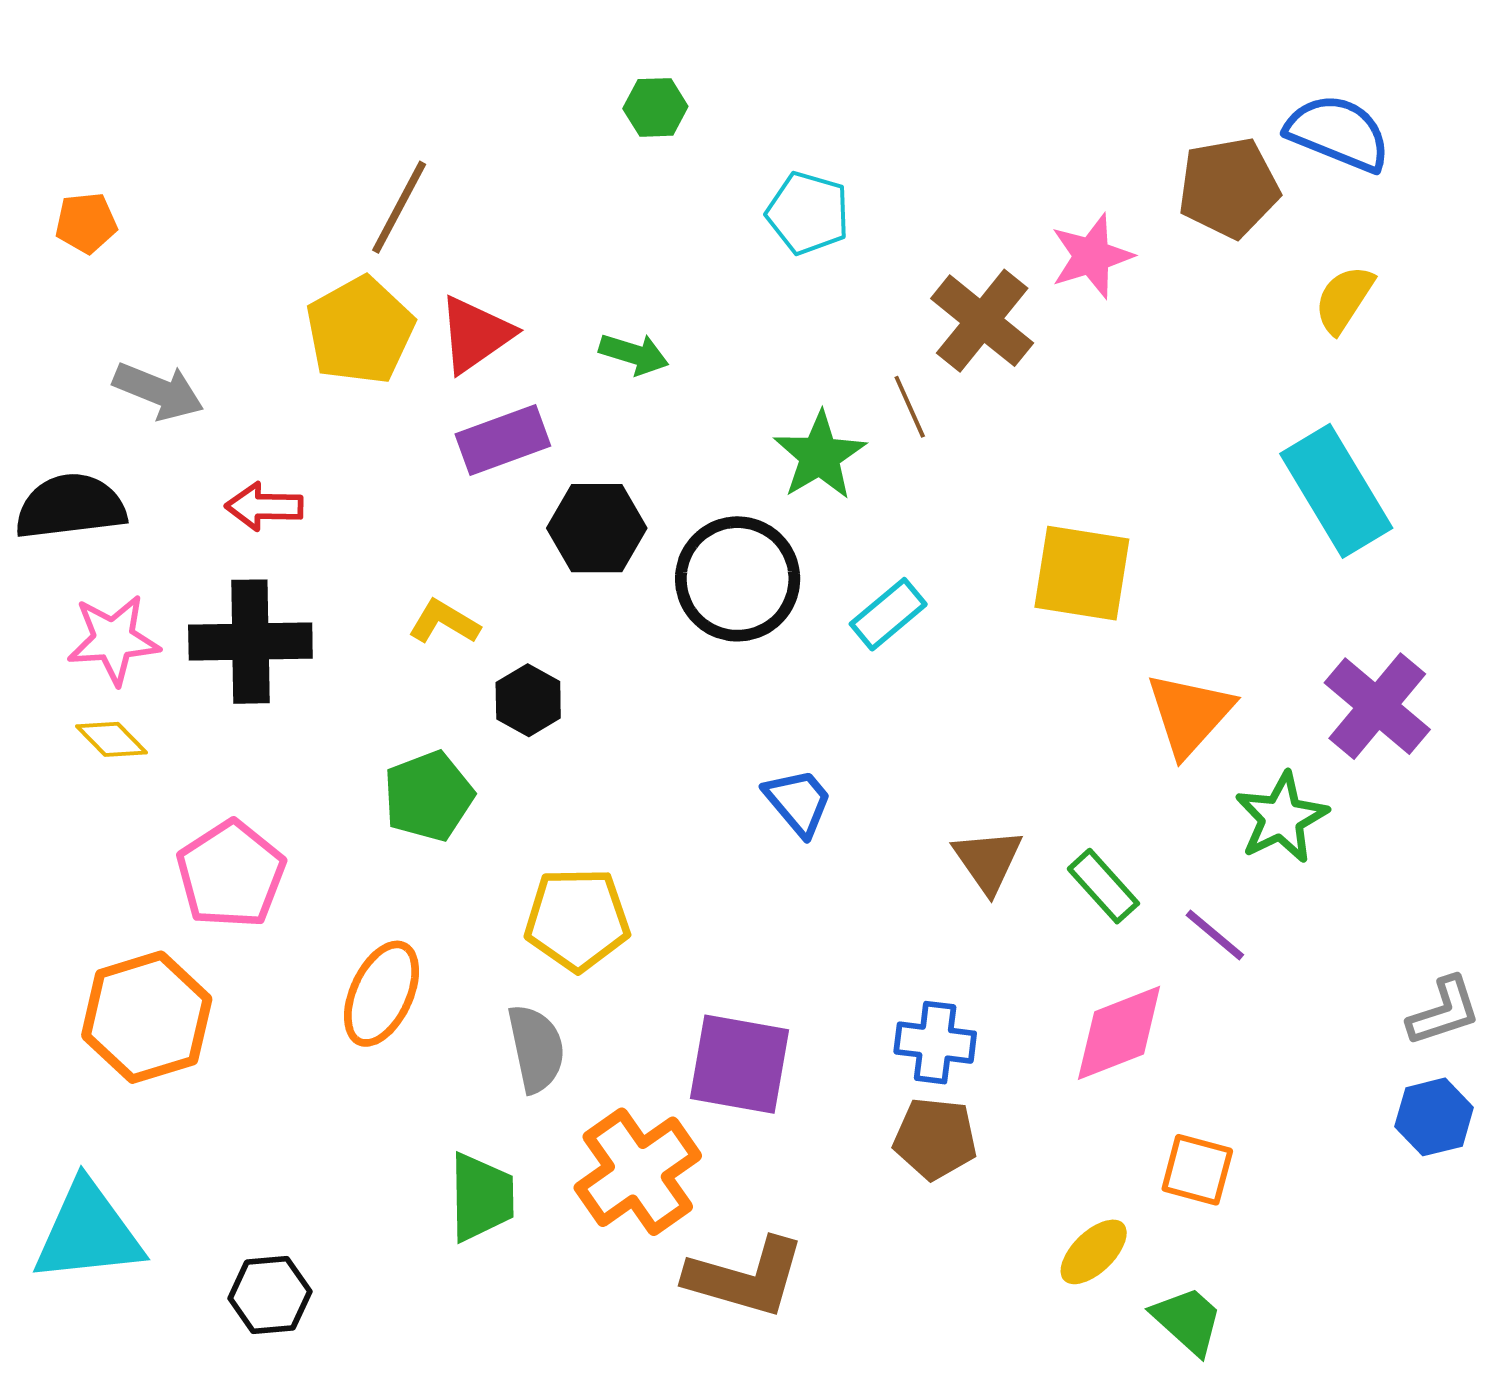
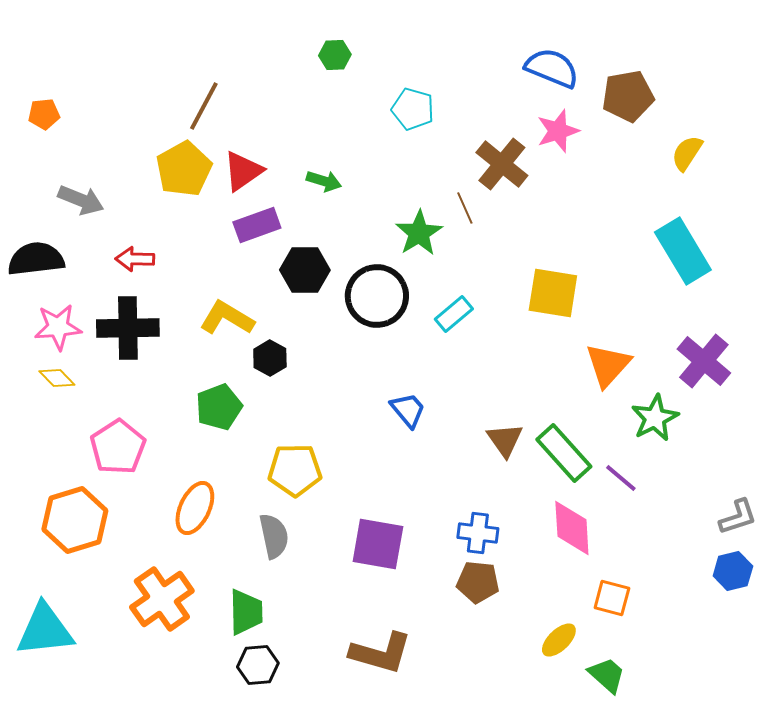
blue semicircle: (1338, 133) -> (552, 68), moved
yellow L-shape: (444, 622) -> (227, 318), size x1.5
green rectangle: (1103, 886) -> (564, 453), size x1.5
pink diamond: (1119, 1033) -> (572, 528), turned -72
orange cross: (638, 1172) -> (162, 599), moved
black hexagon: (270, 1295) -> (258, 665), moved

